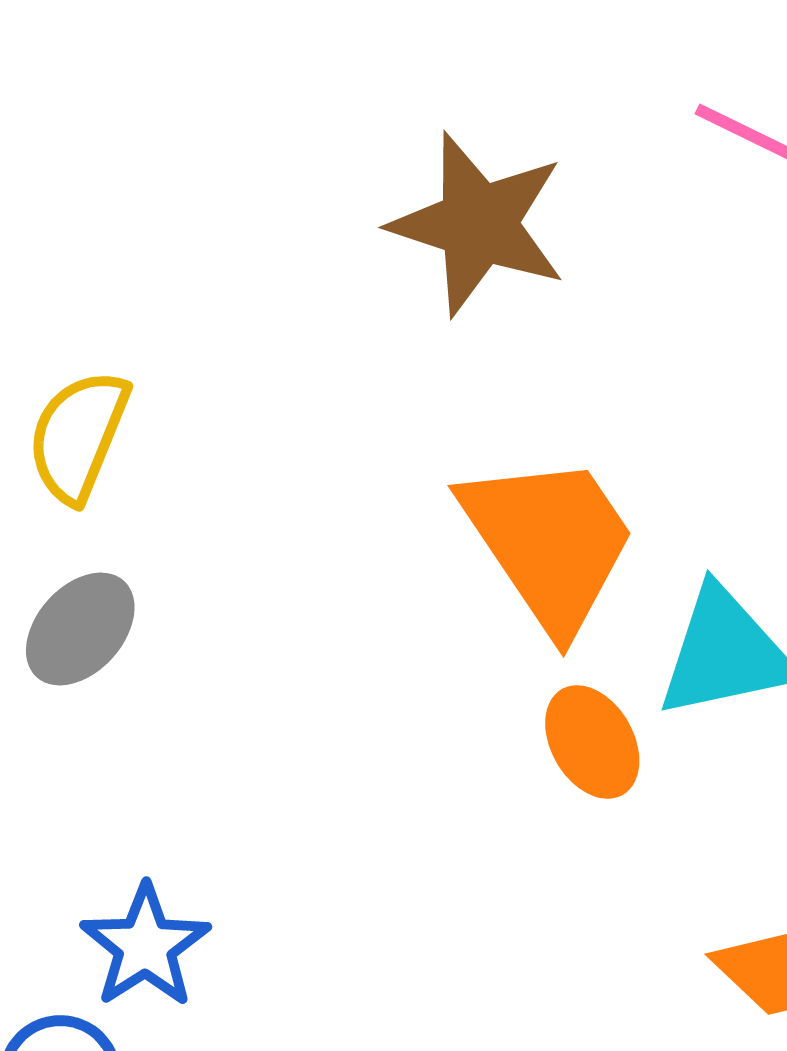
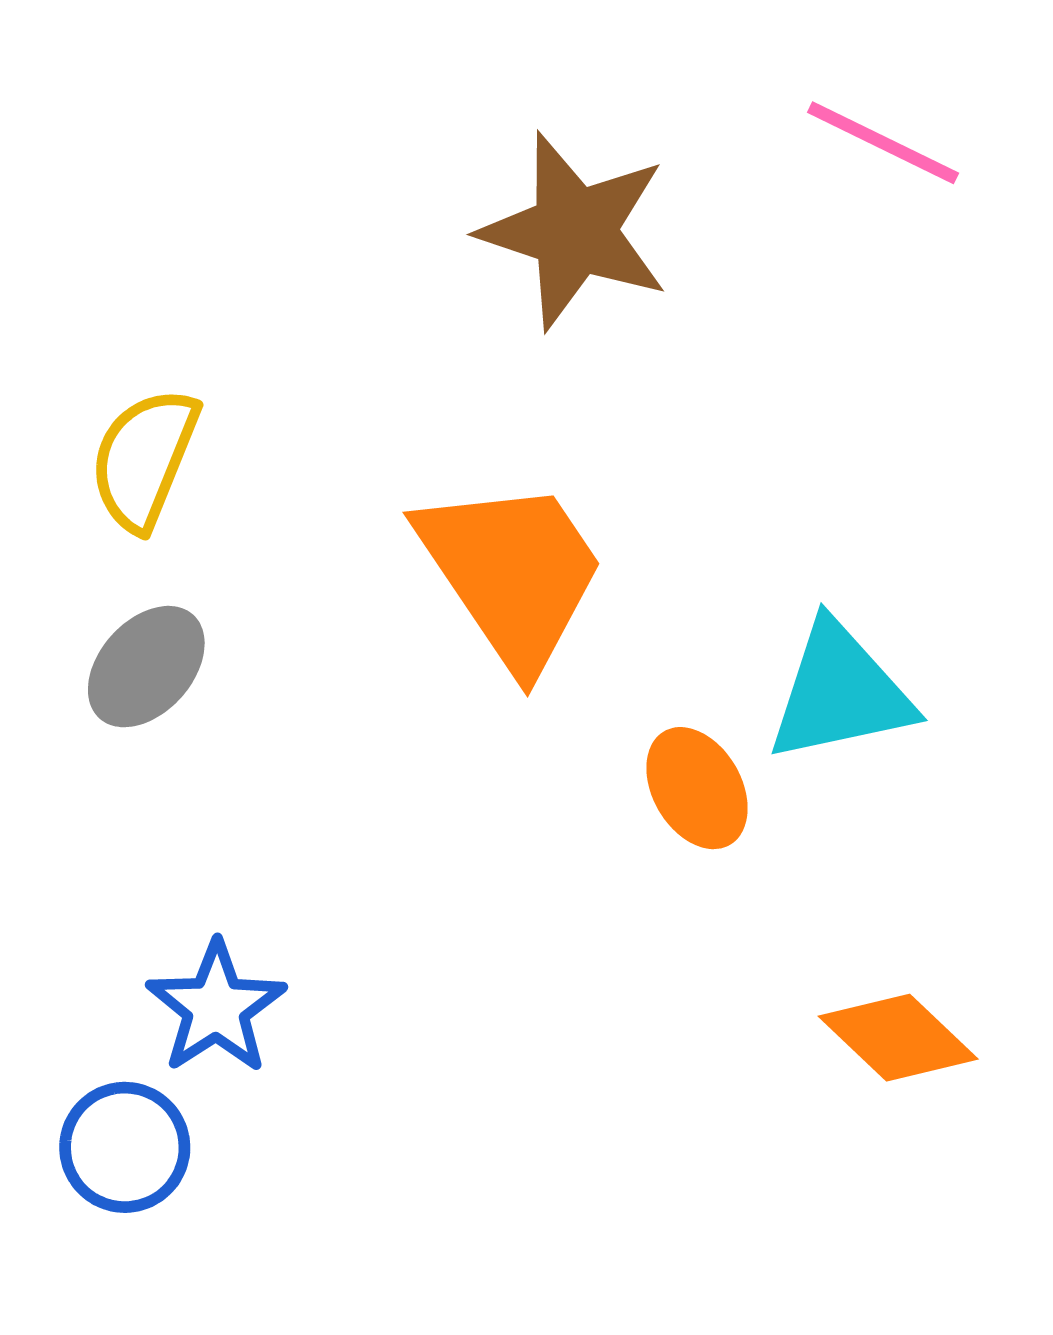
orange trapezoid: (549, 542) -> (512, 573), moved

